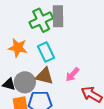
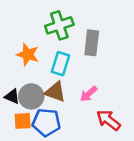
gray rectangle: (58, 16) -> (92, 43), moved
cyan rectangle: (46, 52) -> (61, 64), turned 36

